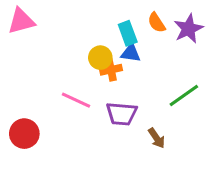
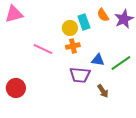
blue triangle: (131, 53) -> (98, 60), moved
yellow circle: (100, 58) -> (70, 28), moved
pink line: (76, 100) -> (43, 49), moved

